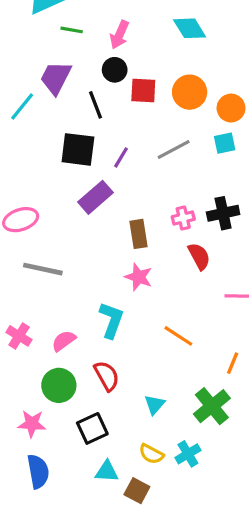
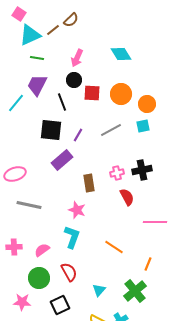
green line: (72, 30) -> (37, 58), moved
pink star: (139, 277) -> (77, 210), moved
pink cross: (19, 336) -> (14, 247), turned -35

